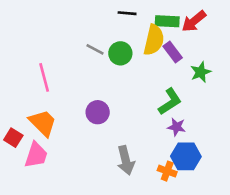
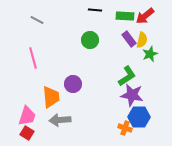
yellow semicircle: (154, 40) -> (142, 40), moved, size x0.7
gray line: (95, 49) -> (37, 20), moved
orange trapezoid: (43, 123) -> (51, 97), moved, turned 40
purple star: (177, 127) -> (132, 95), size x1.6
red square: (13, 138) -> (27, 133), moved
gray arrow: (126, 160) -> (60, 120), moved, turned 100

